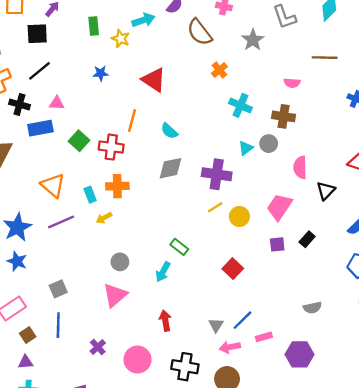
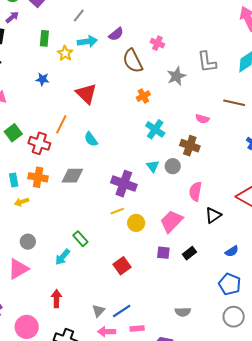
cyan triangle: (246, 148) -> (153, 166), turned -40
gray diamond: (170, 168) -> (72, 176), moved

